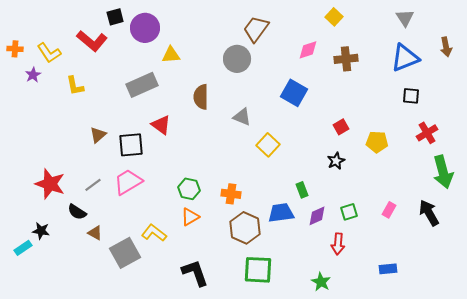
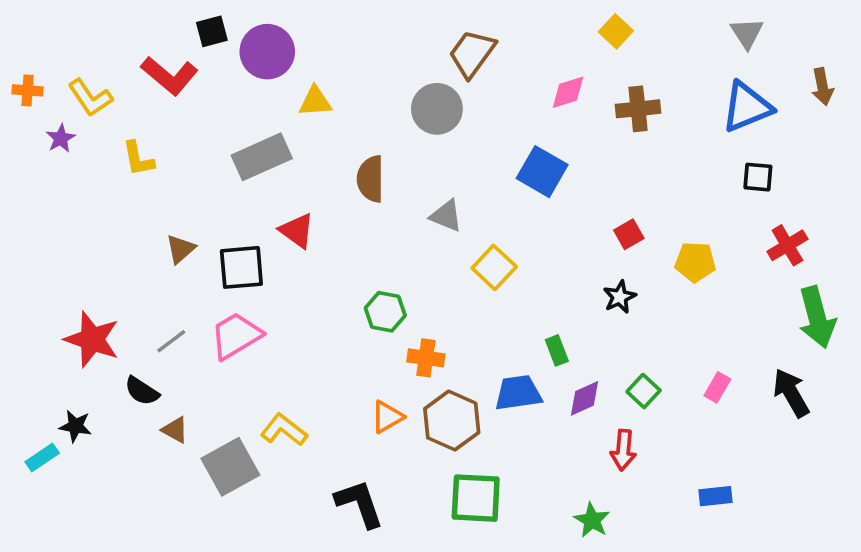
green hexagon: (189, 189) -> (385, 312), moved
green square: (349, 212) -> (644, 391), turned -30
orange triangle: (190, 217) -> (387, 417), moved

